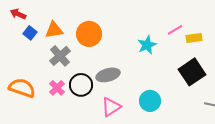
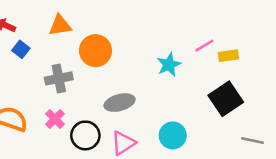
orange triangle: (54, 30) -> (60, 25), moved
gray cross: (60, 56) -> (59, 78), turned 30
black circle: (81, 85) -> (85, 135), moved

